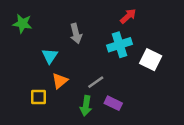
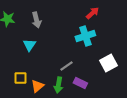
gray arrow: (76, 34) -> (36, 20), moved
white square: (151, 60) -> (108, 63), moved, turned 36
orange triangle: (60, 81) -> (37, 86), moved

